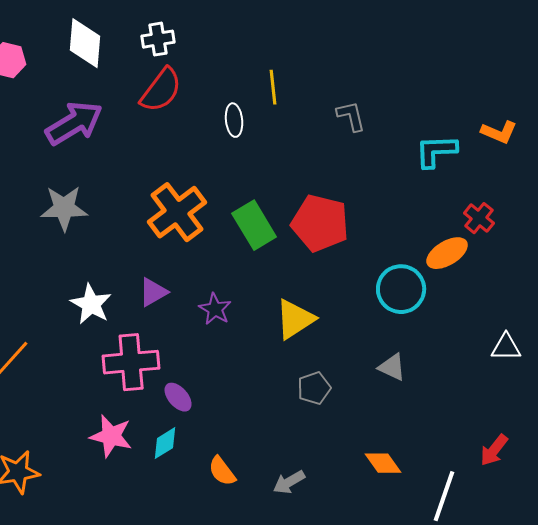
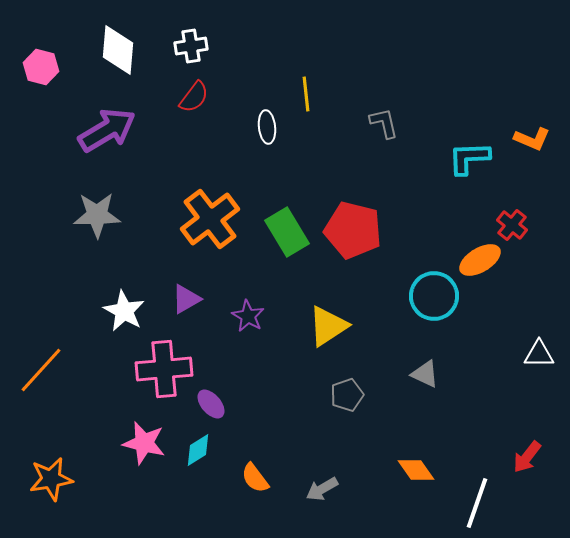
red semicircle: (161, 90) -> (194, 97), size x0.7

